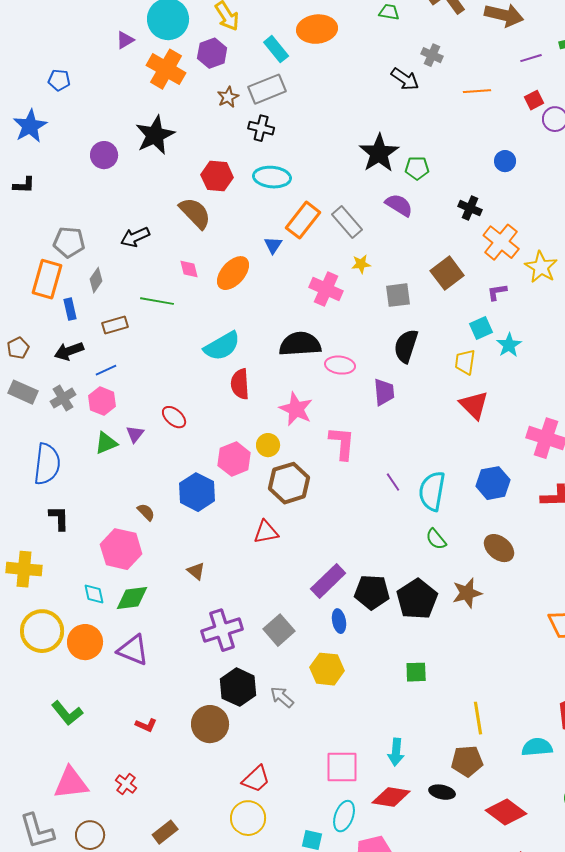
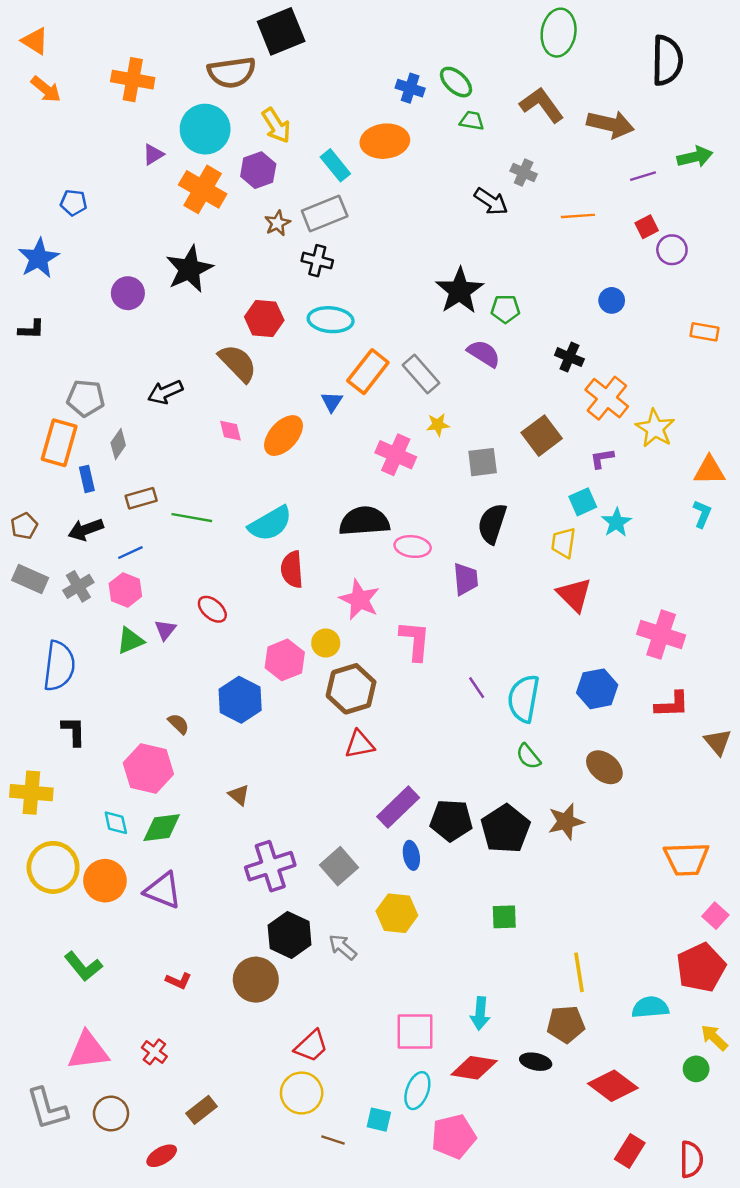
green line: (157, 301) -> (192, 518), moved
red triangle: (266, 532) -> (360, 744), moved

